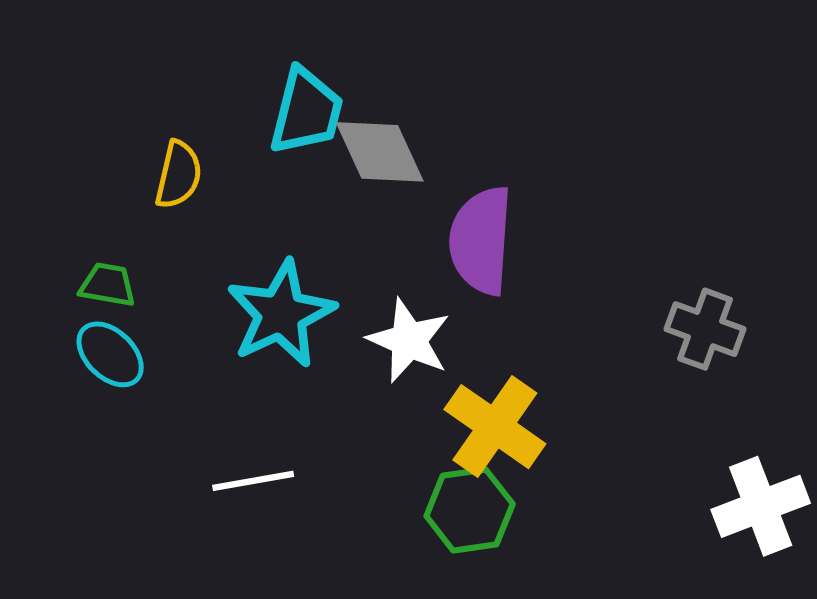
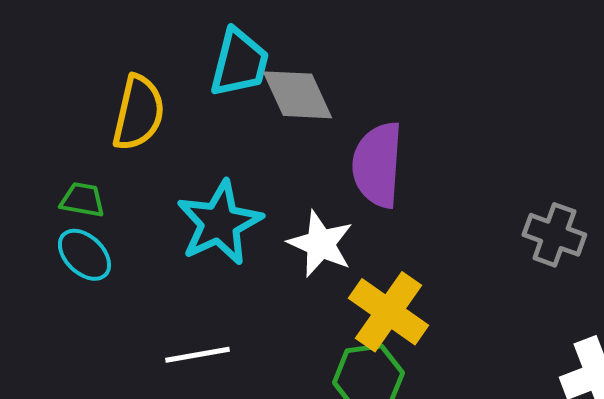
yellow semicircle: (178, 175) -> (138, 113), size x1.4

